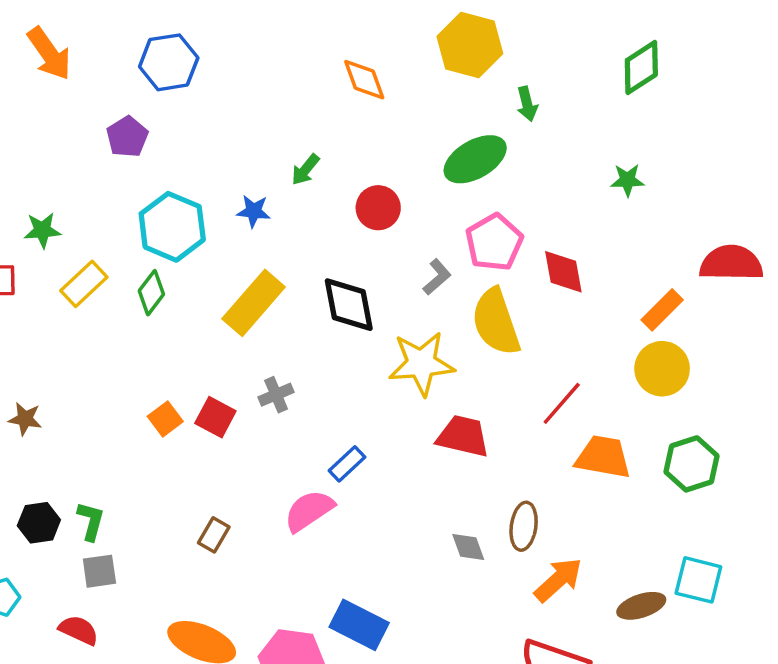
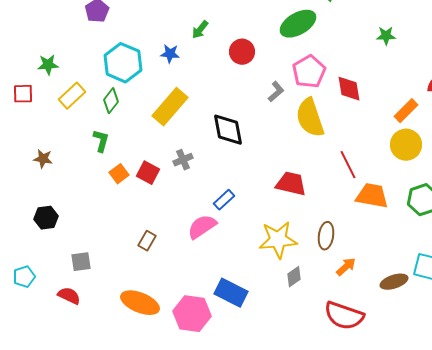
black diamond: (349, 305) -> (228, 130), moved
yellow star: (421, 364) -> (278, 240), moved
red line: (562, 403) -> (348, 165), turned -68
brown star: (25, 419) -> (43, 159), moved
green L-shape: (91, 521) -> (101, 141), moved
black hexagon: (39, 523) -> (46, 218), moved
gray diamond: (468, 547) -> (294, 277), moved, turned 75
orange arrow: (558, 580) -> (346, 267), size x0.7

